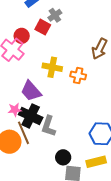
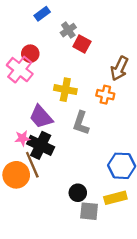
red square: (43, 27) -> (82, 44), moved
orange cross: (78, 76) -> (105, 95), moved
gray L-shape: (49, 126) -> (81, 123), moved

